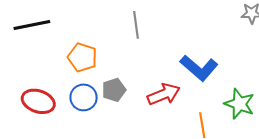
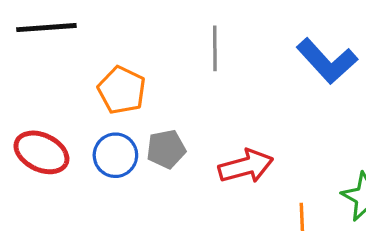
blue L-shape: (199, 68) -> (327, 61), moved

